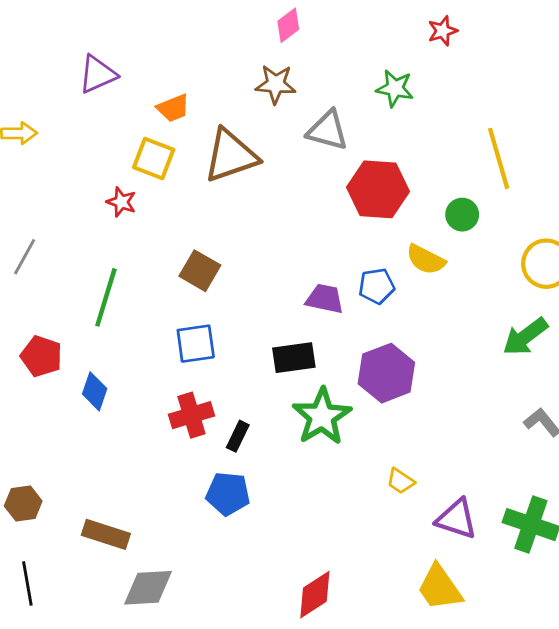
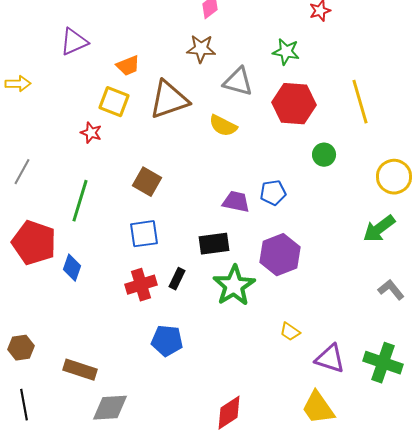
red hexagon: (378, 189) -> (294, 104), moved
green circle: (462, 215) -> (324, 155), moved
yellow semicircle: (426, 259) -> (223, 126), moved
red pentagon: (41, 356) -> (34, 243), size x1.5
black rectangle: (238, 436) -> (177, 279), moved

